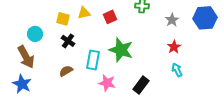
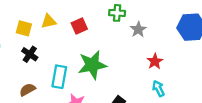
gray star: (172, 20) -> (138, 30), moved
green star: (121, 50) -> (92, 65), turned -30

